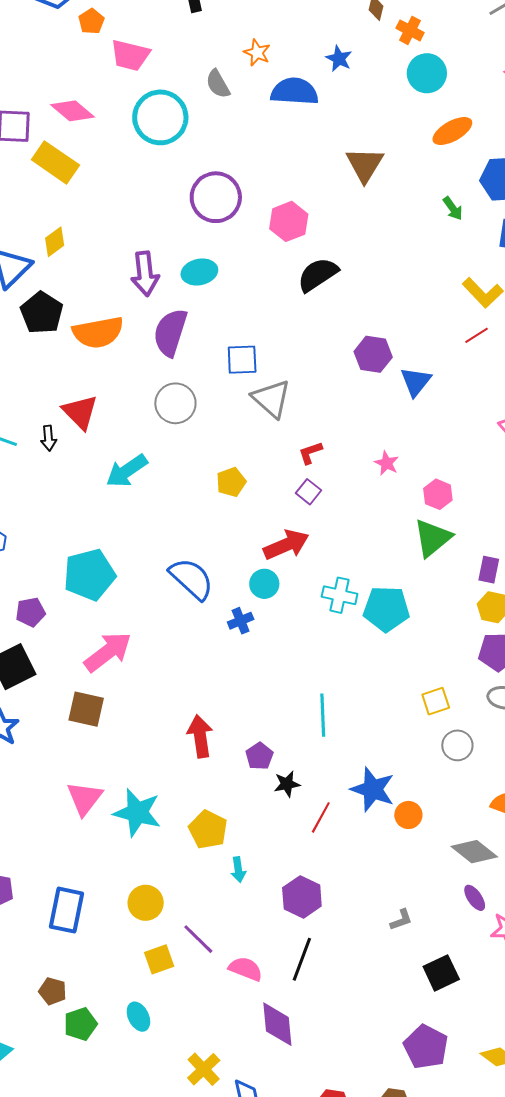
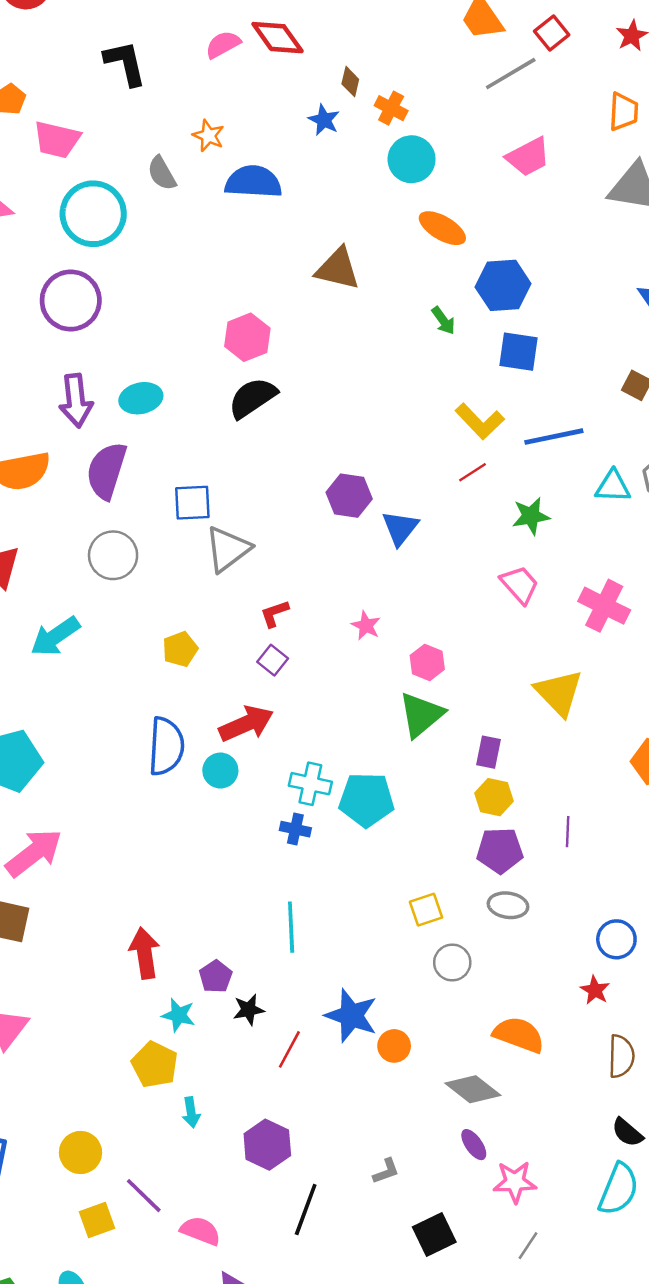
blue star: (339, 59) -> (324, 120), moved
orange ellipse: (452, 131) -> (442, 228), turned 60
brown triangle: (365, 165) -> (338, 269), turned -48
purple circle: (216, 197) -> (71, 300), moved
black semicircle: (318, 275) -> (253, 398), moved
gray triangle: (271, 399) -> (228, 549), turned 42
blue semicircle: (191, 579) -> (166, 746), moved, turned 51
blue cross: (241, 621) -> (295, 829), moved, turned 35
cyan star: (137, 813) -> (178, 1015), moved, size x0.6
black line: (302, 959) -> (306, 1209), moved

